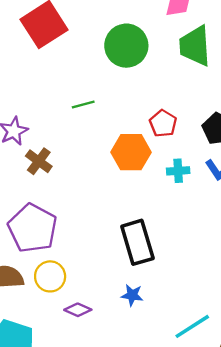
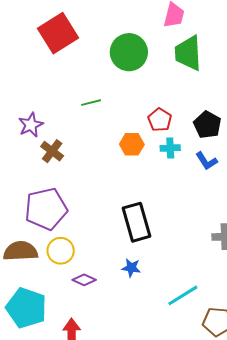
orange hexagon: (131, 152) -> (132, 144), size x0.7
cyan cross: (178, 171) -> (170, 148), moved
purple pentagon: (33, 228) -> (46, 209), turned 30

